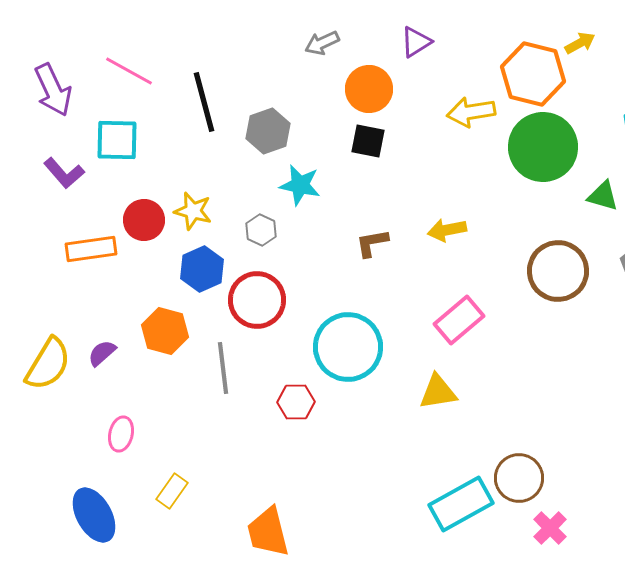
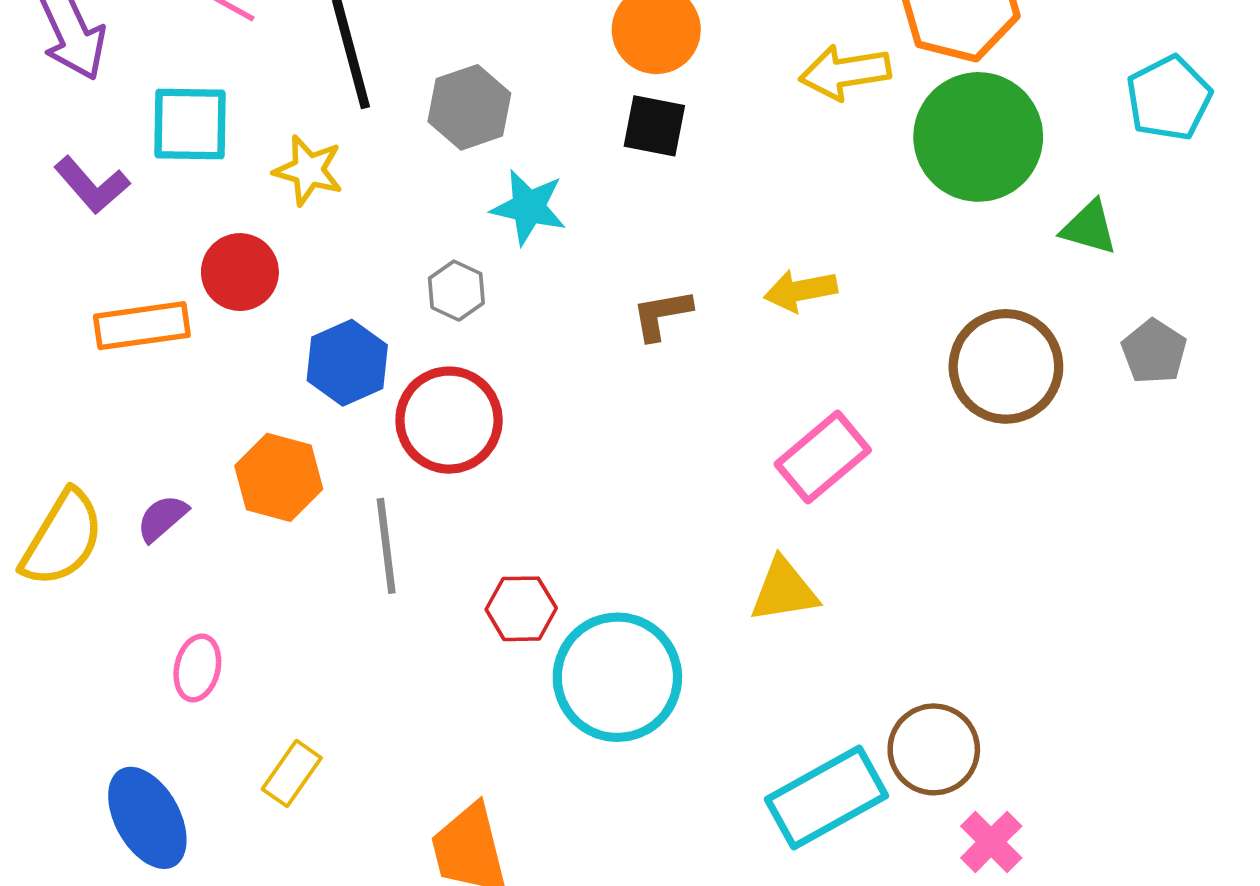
yellow star: (193, 211) -> (308, 170), moved
cyan circle: (348, 347) -> (617, 677), moved

